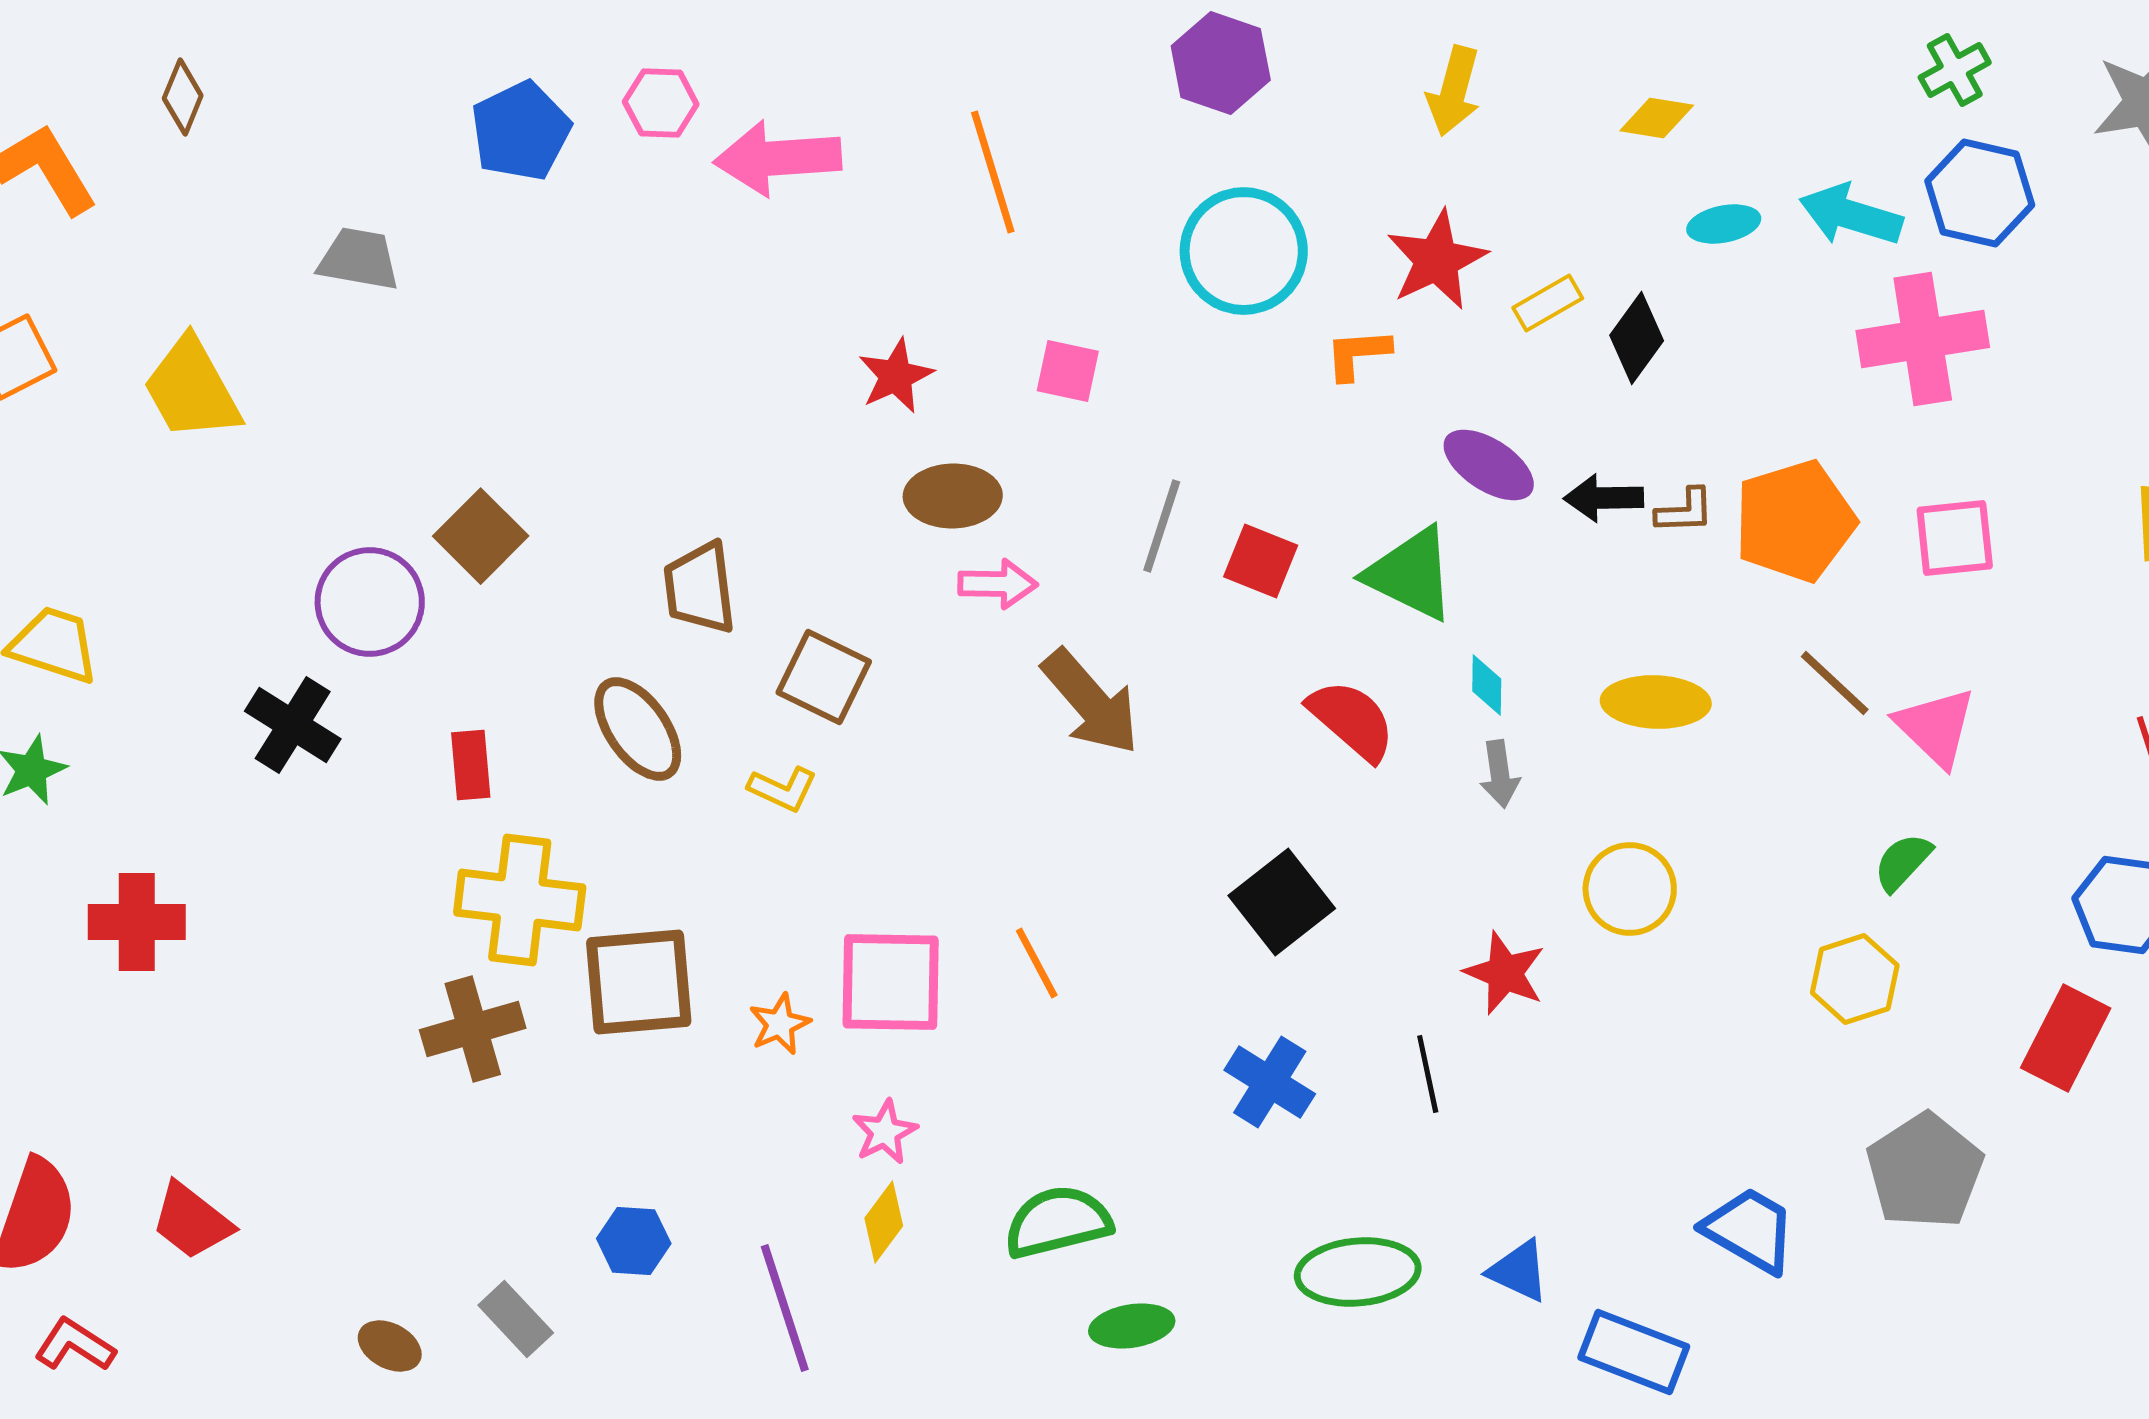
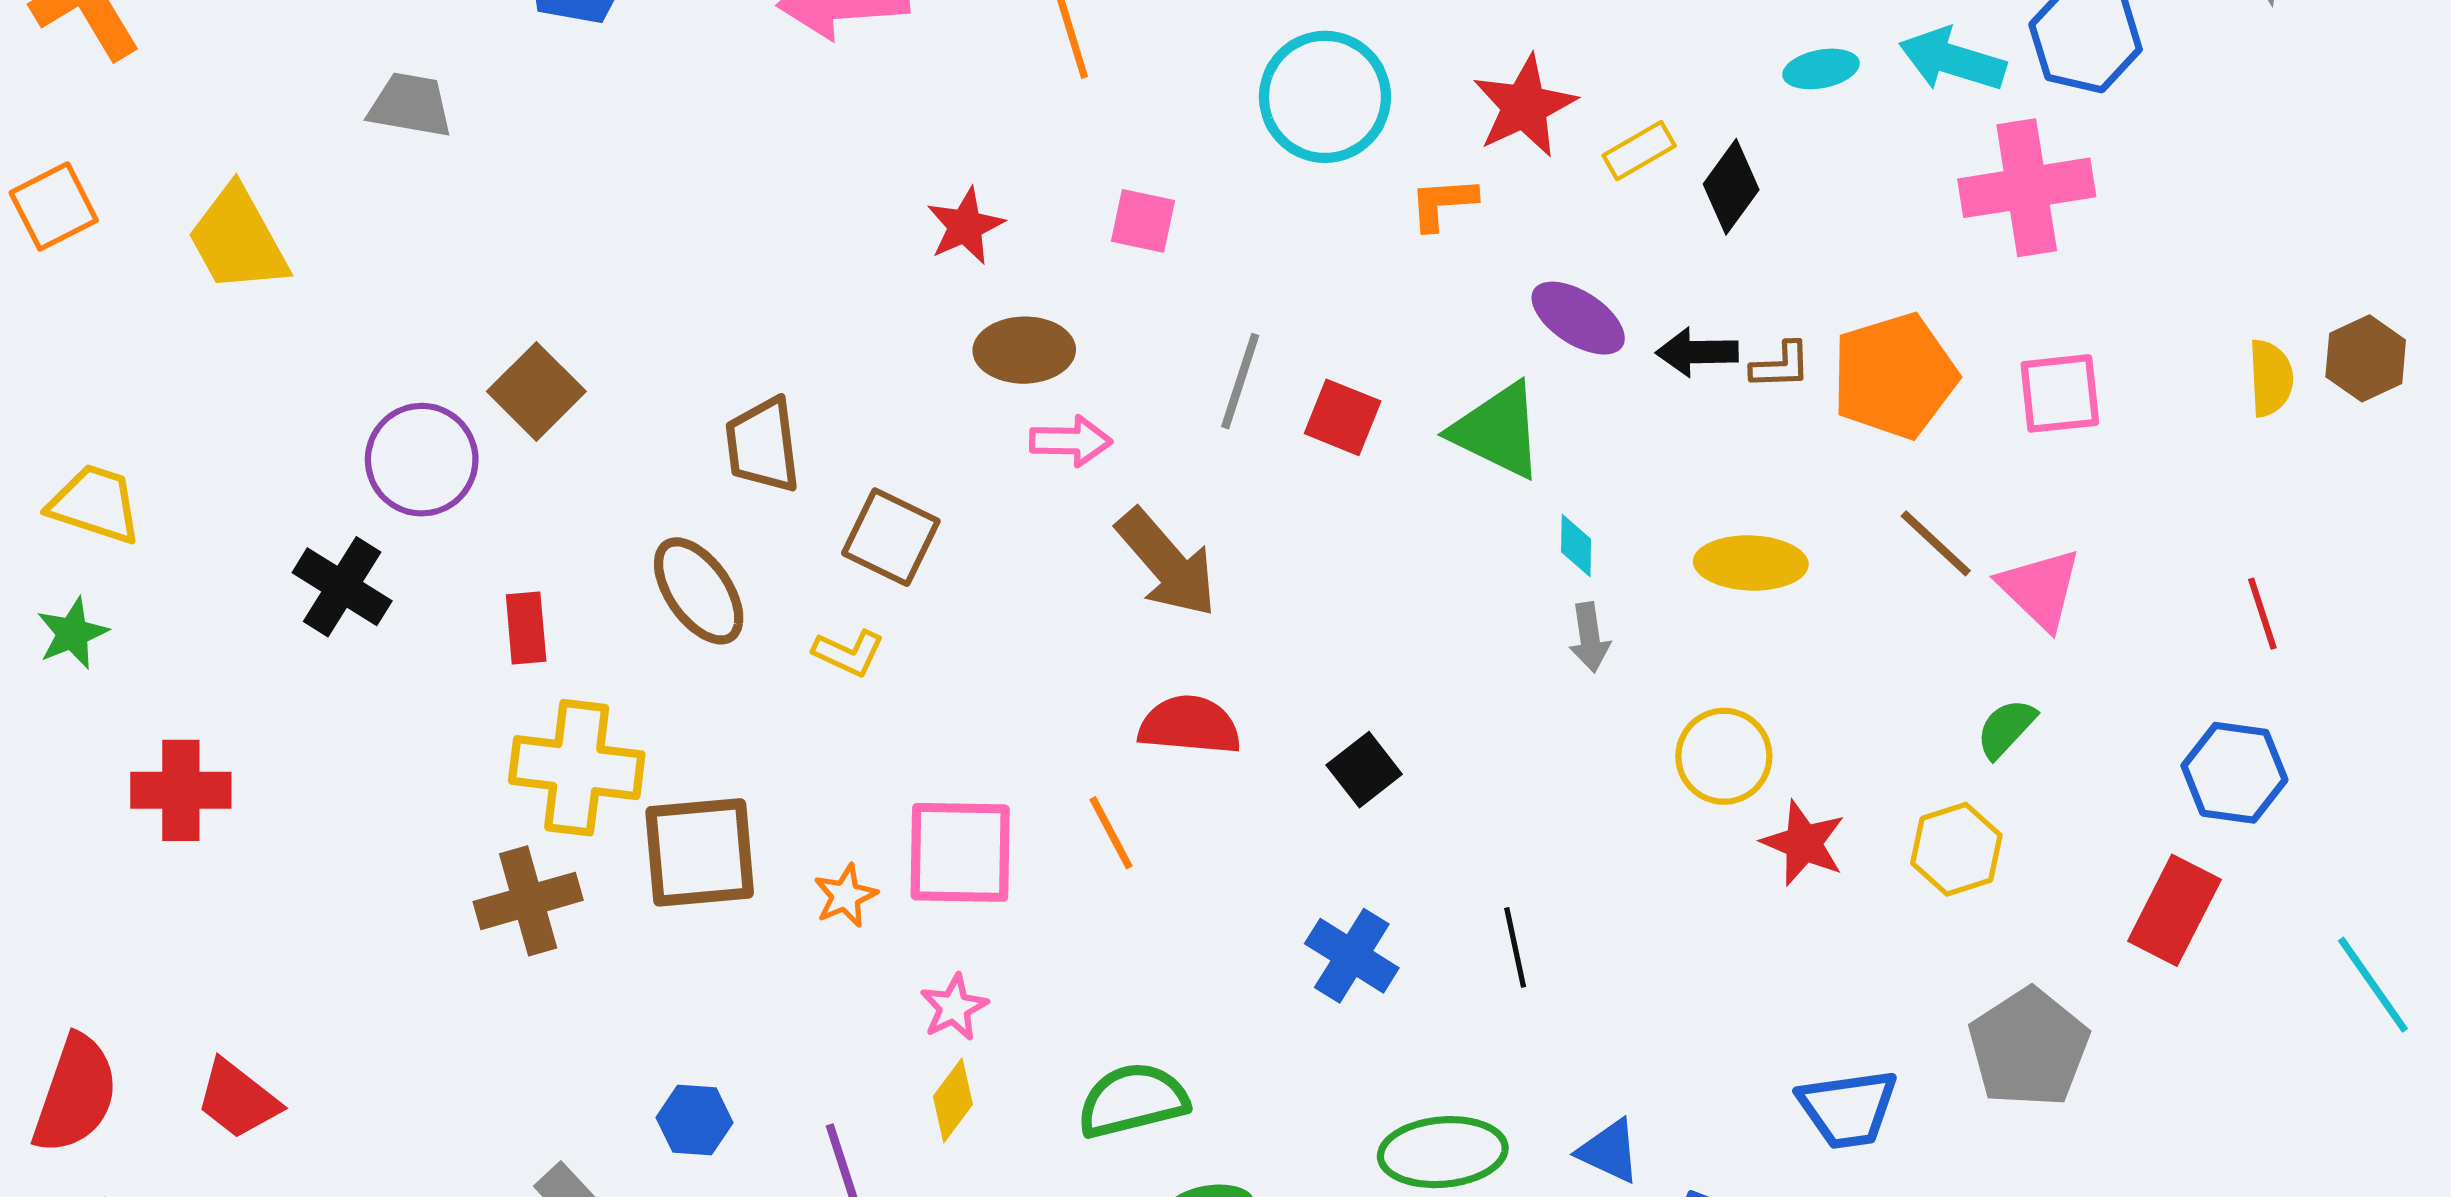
red semicircle: (1352, 720) -> (1190, 725), moved, turned -36
black square: (1282, 902) -> (1364, 770), size x0.7
red star: (1505, 973) -> (1803, 843), moved
blue trapezoid: (1750, 1230) -> (1848, 1109), turned 142

